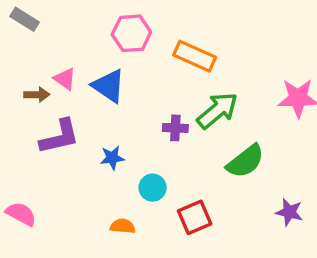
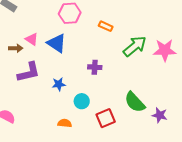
orange rectangle: (195, 56) -> (106, 26), size x0.6
green arrow: (217, 110) -> (135, 46), moved
green semicircle: (245, 161) -> (135, 102), moved, turned 85

